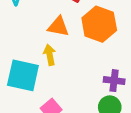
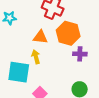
purple cross: (114, 81) -> (80, 54), moved

